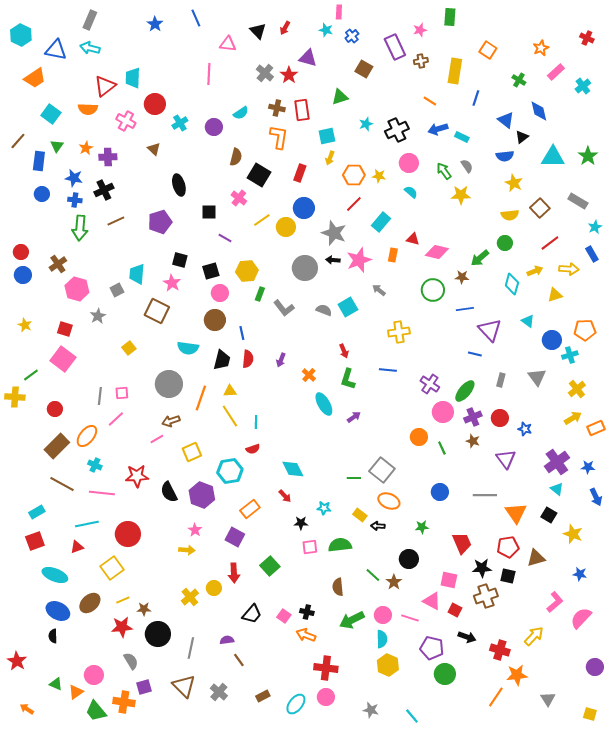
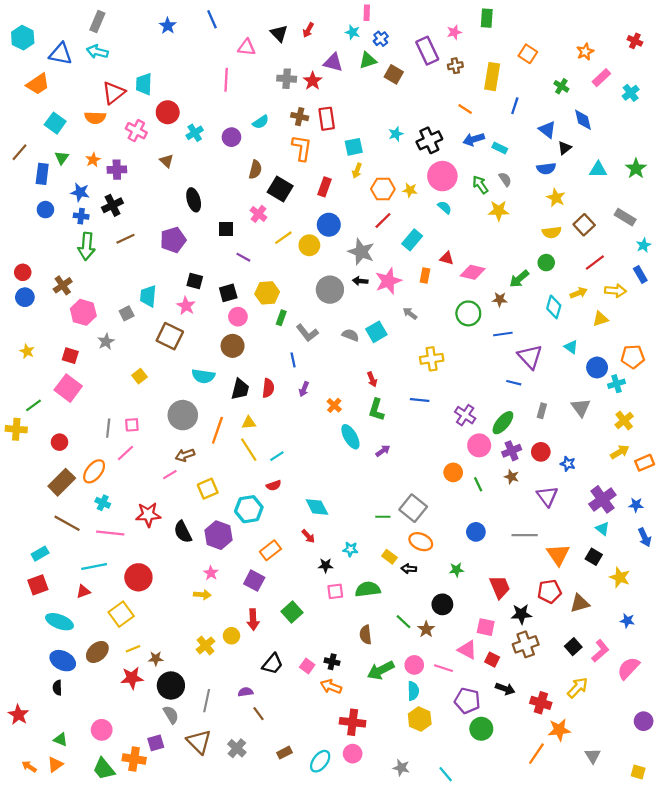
gray cross: (265, 73) -> (287, 79), turned -36
green triangle: (340, 97) -> (368, 60), moved
cyan triangle: (553, 157) -> (598, 170), size x0.7
pink circle: (409, 163) -> (442, 176), size x1.4
blue line: (242, 333) -> (293, 360), moved
cyan line: (256, 422) -> (277, 456), turned 56
black square: (508, 576) -> (573, 647), moved, turned 35
gray semicircle: (131, 661) -> (171, 715), moved
orange triangle: (76, 692) -> (55, 764), moved

